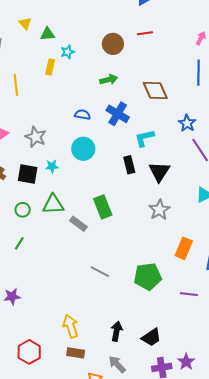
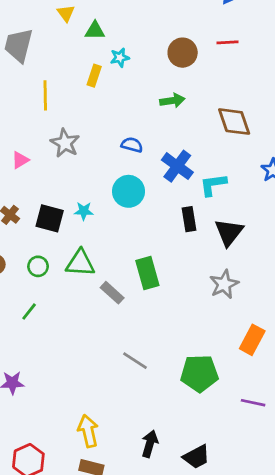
blue cross: (118, 114) -> (177, 166), moved
gray star: (36, 137) -> (65, 143), moved

